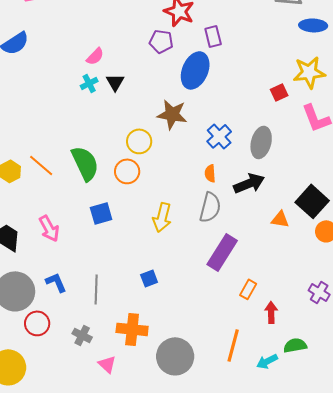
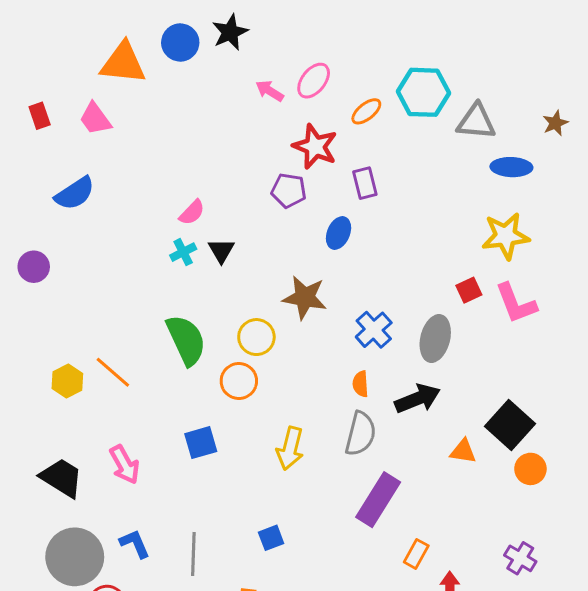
blue ellipse: (195, 70) -> (339, 233), size x0.6
red square: (279, 92) -> (469, 290), moved
green semicircle: (85, 163) -> (186, 340), moved

